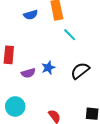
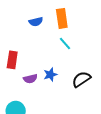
cyan line: (70, 35) -> (65, 43), moved

